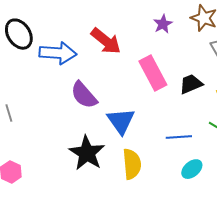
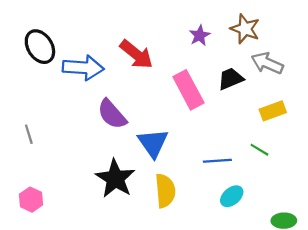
black trapezoid: (191, 84) -> (231, 79), moved

